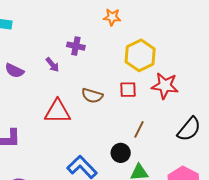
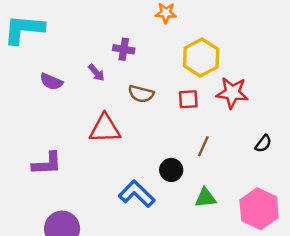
brown semicircle: (92, 96) -> (141, 94), moved
black semicircle: (189, 129) -> (263, 144), size x0.6
black circle: (121, 153) -> (171, 170), moved

